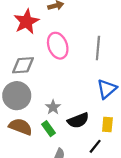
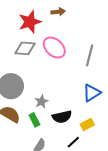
pink ellipse: (58, 46) -> (54, 48), turned -35
gray diamond: (23, 65) -> (25, 48), moved
yellow rectangle: (107, 125) -> (87, 125), turned 48

